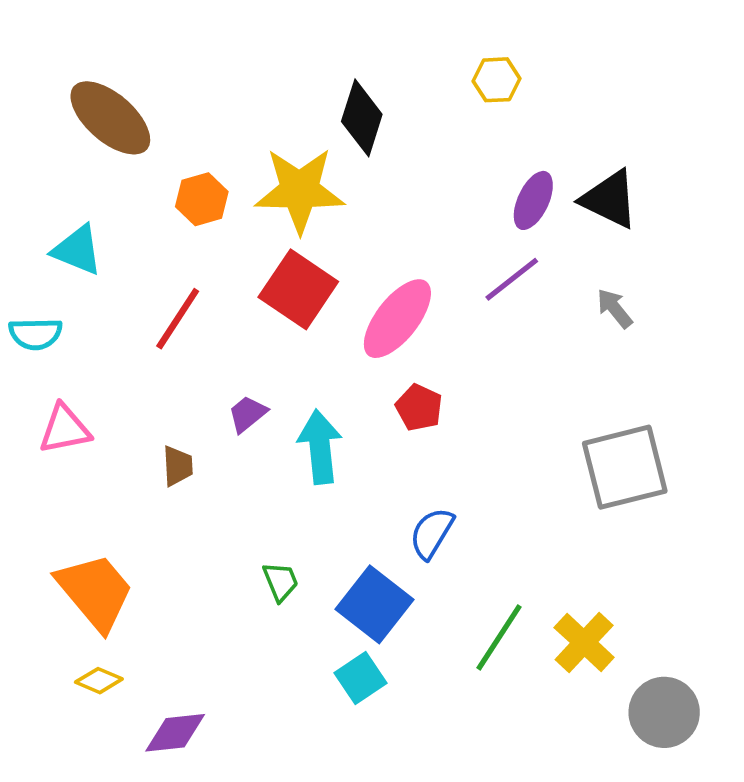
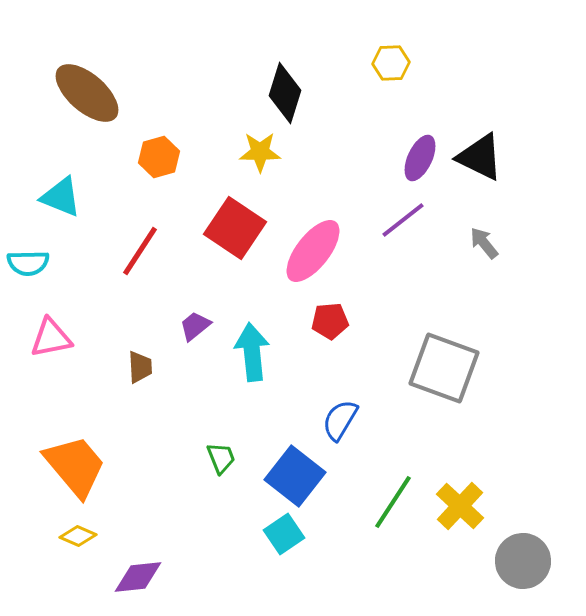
yellow star: (300, 190) -> (260, 152), moved, size x0.6
red pentagon: (419, 408) -> (330, 321), turned -30
gray square: (625, 467) -> (444, 368), moved, turned 34

